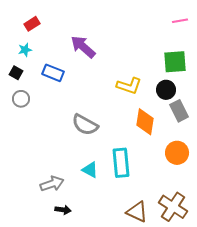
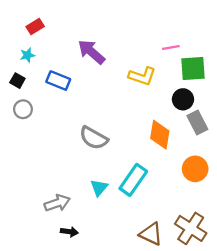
pink line: (180, 21) -> (171, 47), moved
yellow L-shape: (129, 86) -> (142, 76), moved
cyan rectangle: (121, 163) -> (133, 180), turned 40
cyan triangle: (90, 170) -> (99, 188), turned 42

